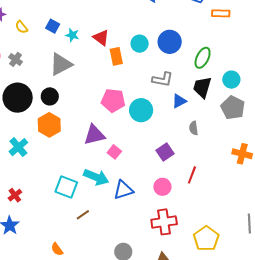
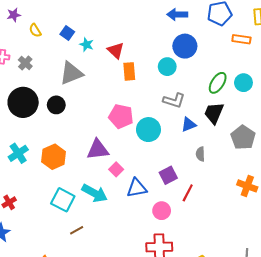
blue circle: (170, 42) -> (185, 46), moved
cyan circle: (140, 44) -> (167, 67), moved
cyan circle: (231, 80) -> (243, 83), moved
orange hexagon: (49, 125) -> (54, 157), moved
red line: (192, 175) -> (188, 193), moved
blue triangle: (123, 190) -> (137, 188), moved

